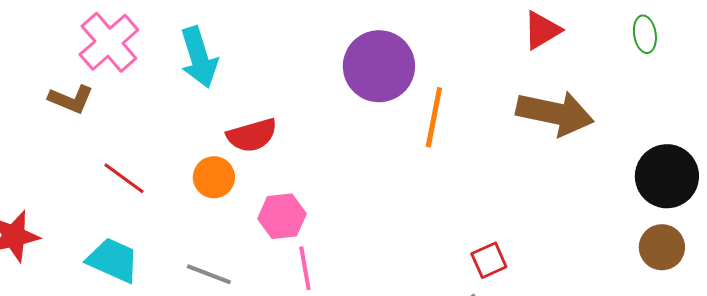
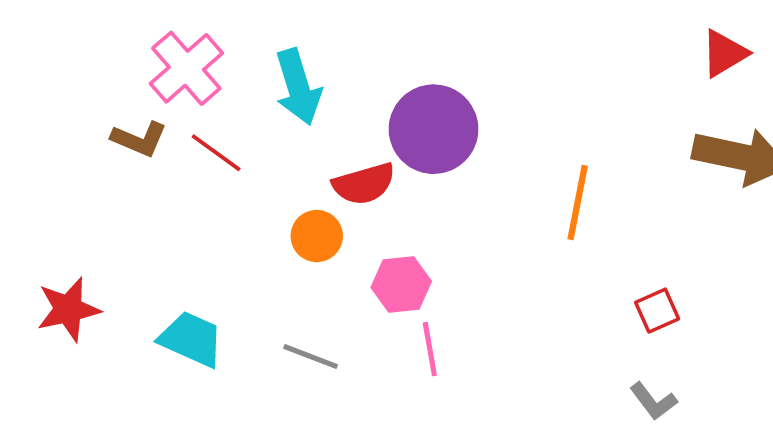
purple circle: (379, 66) -> (434, 129), moved
orange line: (434, 117) -> (578, 202), moved
red line: (124, 178) -> (216, 153), moved
red square: (489, 260) -> (657, 311), moved

